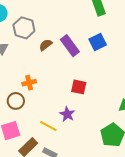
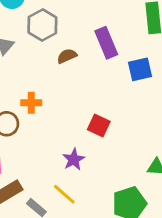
purple rectangle: (70, 46) -> (106, 43), moved
yellow line: (48, 126) -> (64, 194), moved

